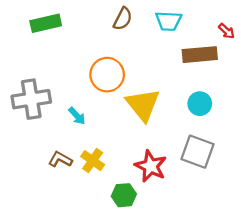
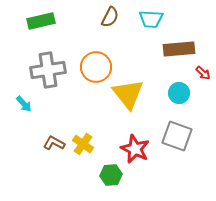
red arrow: (227, 31) -> (203, 73), moved
gray cross: (31, 99) -> (48, 70), moved
cyan arrow: (77, 116) -> (24, 104), moved

